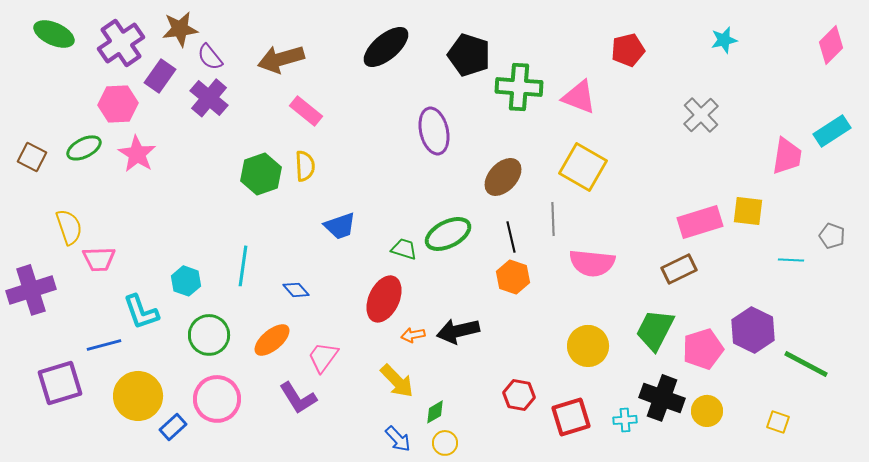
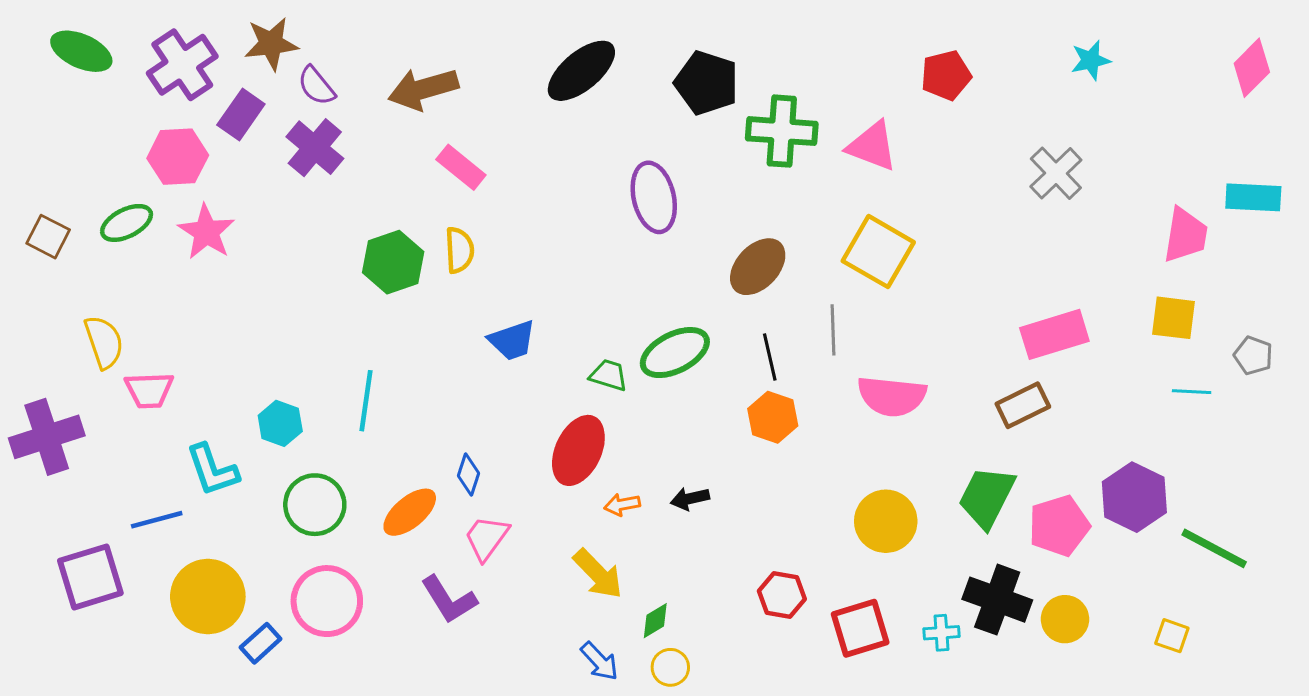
cyan rectangle: (832, 131) -> (1253, 197), turned 36
yellow square: (748, 211) -> (1173, 318), moved
blue diamond: (296, 290) -> (468, 475), moved, turned 60
black arrow: (458, 331) -> (690, 499), size x0.6

